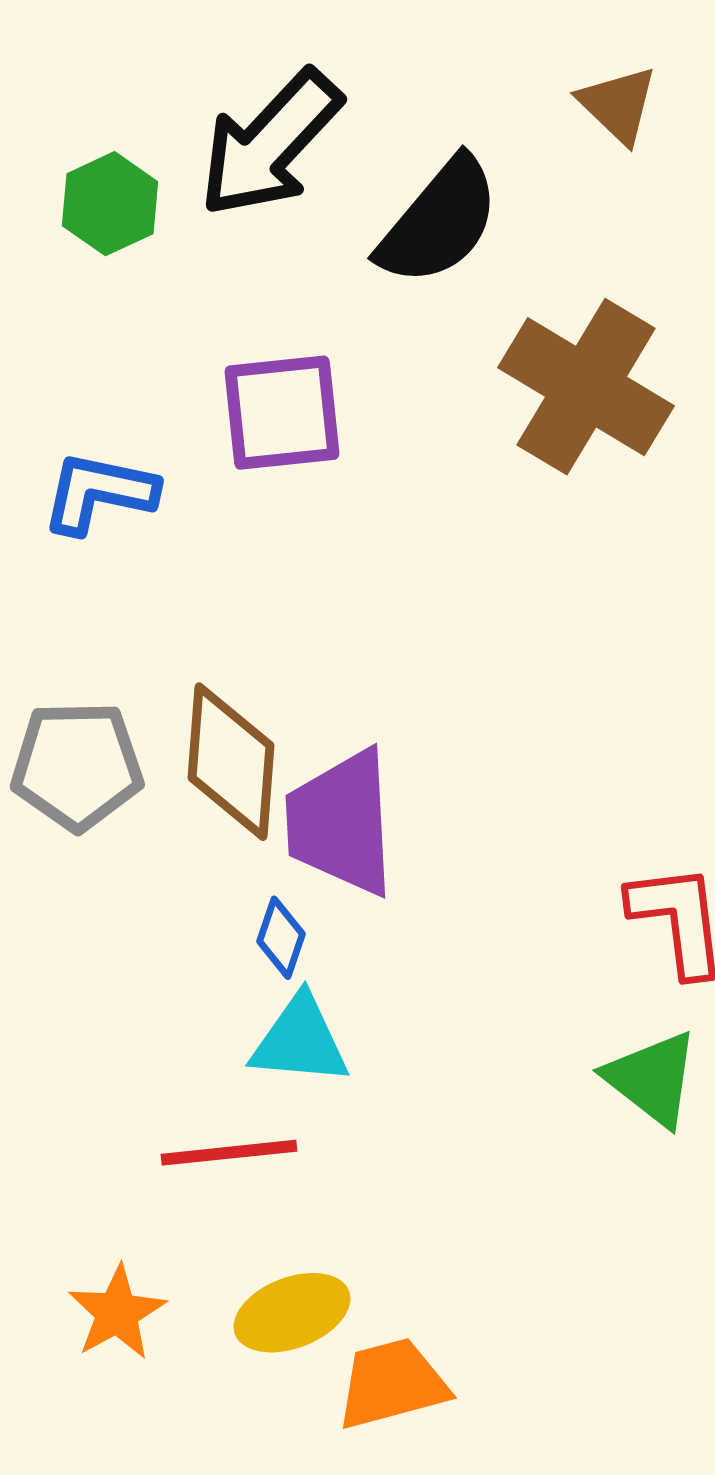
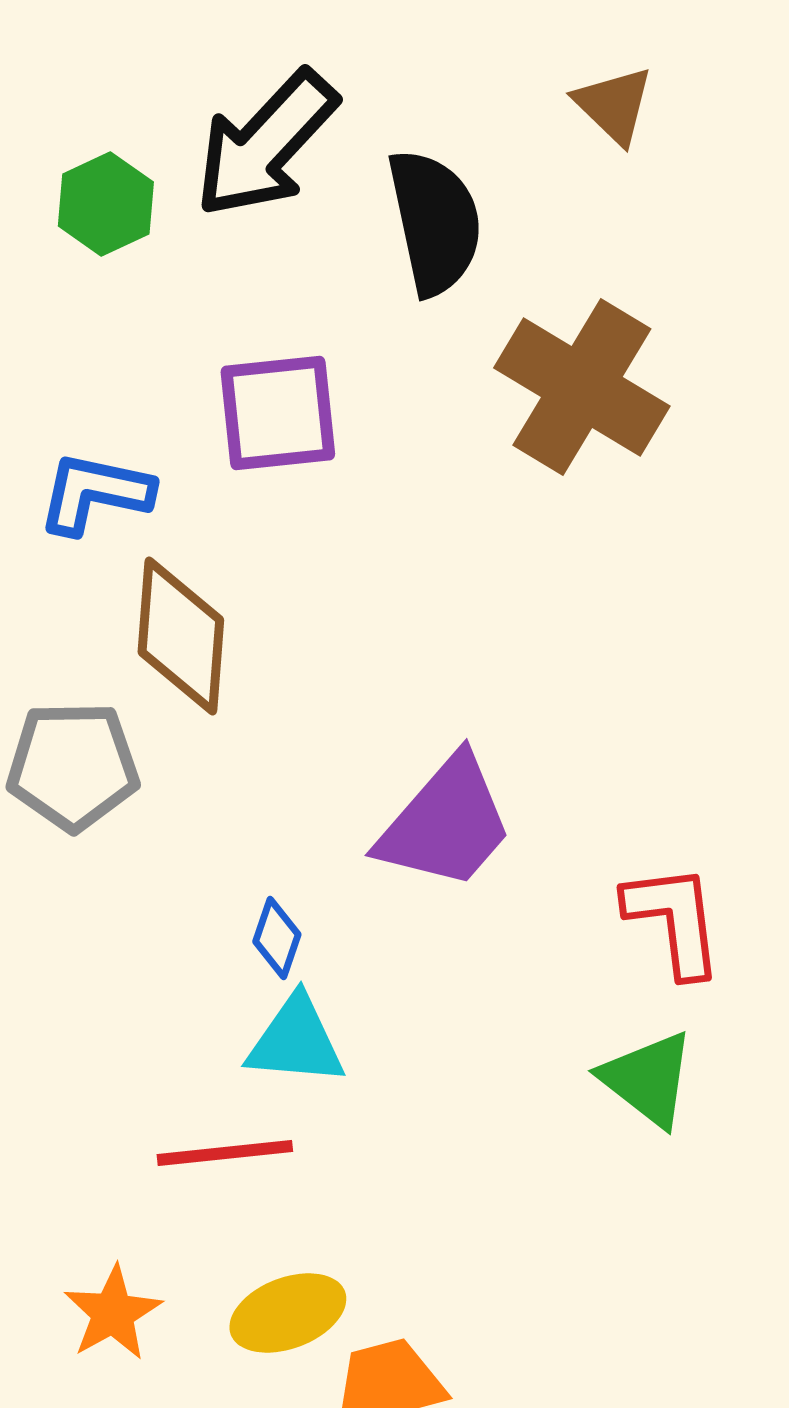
black semicircle: (439, 222) -> (435, 222), turned -52
brown diamond: (231, 762) -> (181, 636), moved
purple trapezoid: (341, 823) -> (446, 823), moved, turned -136

